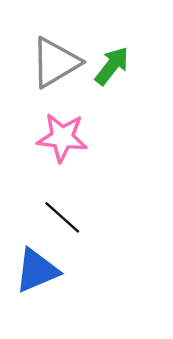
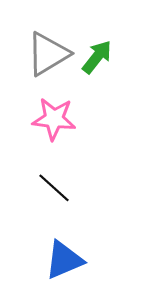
blue triangle: (37, 271) -> (64, 260), moved

